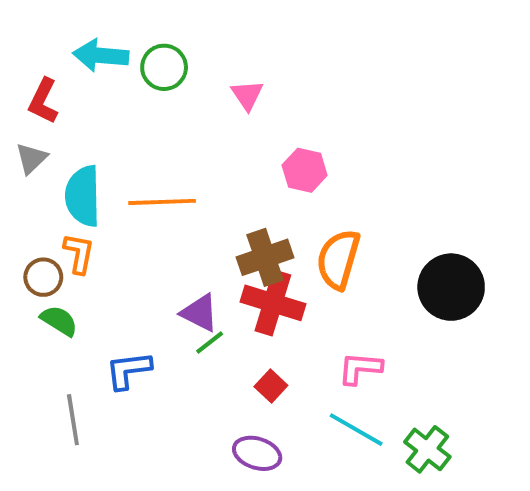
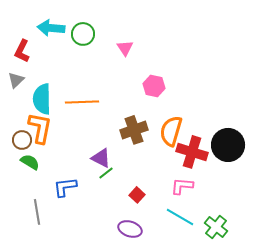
orange L-shape: (79, 253) -> (40, 128), size x1.5
red cross: (273, 303) -> (192, 152), moved

